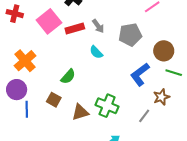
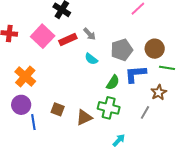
gray pentagon: (130, 35) -> (122, 50), moved
blue L-shape: (140, 74) -> (135, 74), turned 40
green semicircle: (68, 76) -> (113, 83), moved

